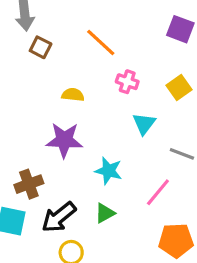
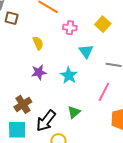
yellow semicircle: (73, 95) -> (38, 43), turned 72
purple star: (64, 140) -> (39, 72), size x0.7
cyan star: (108, 171) -> (69, 75), moved, turned 30

